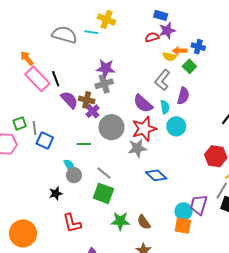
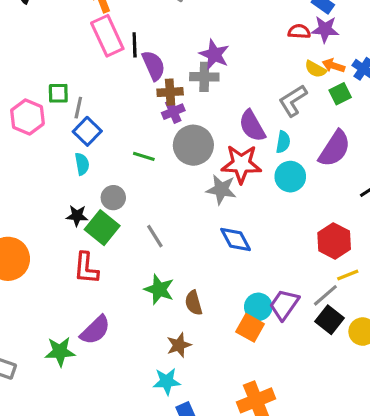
purple semicircle: (183, 96) -> (335, 149), moved, size x1.4
purple semicircle: (69, 100) -> (154, 65), moved
brown cross: (87, 100) -> (170, 92), turned -35
cyan semicircle: (69, 166) -> (82, 164), moved
gray line: (104, 173) -> (155, 236), moved
green square: (103, 193) -> (102, 228), moved

